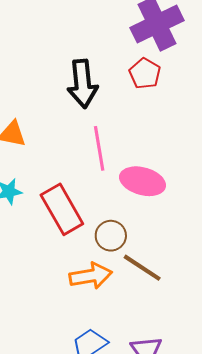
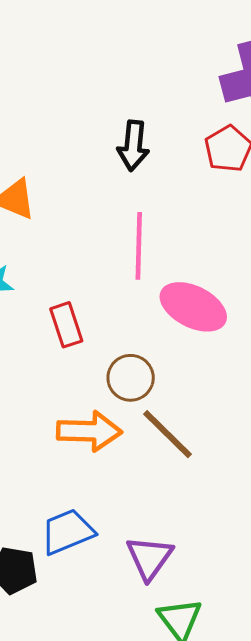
black arrow: (83, 84) -> (133, 146), size x0.7
red rectangle: (62, 209) -> (66, 325), size x0.6

